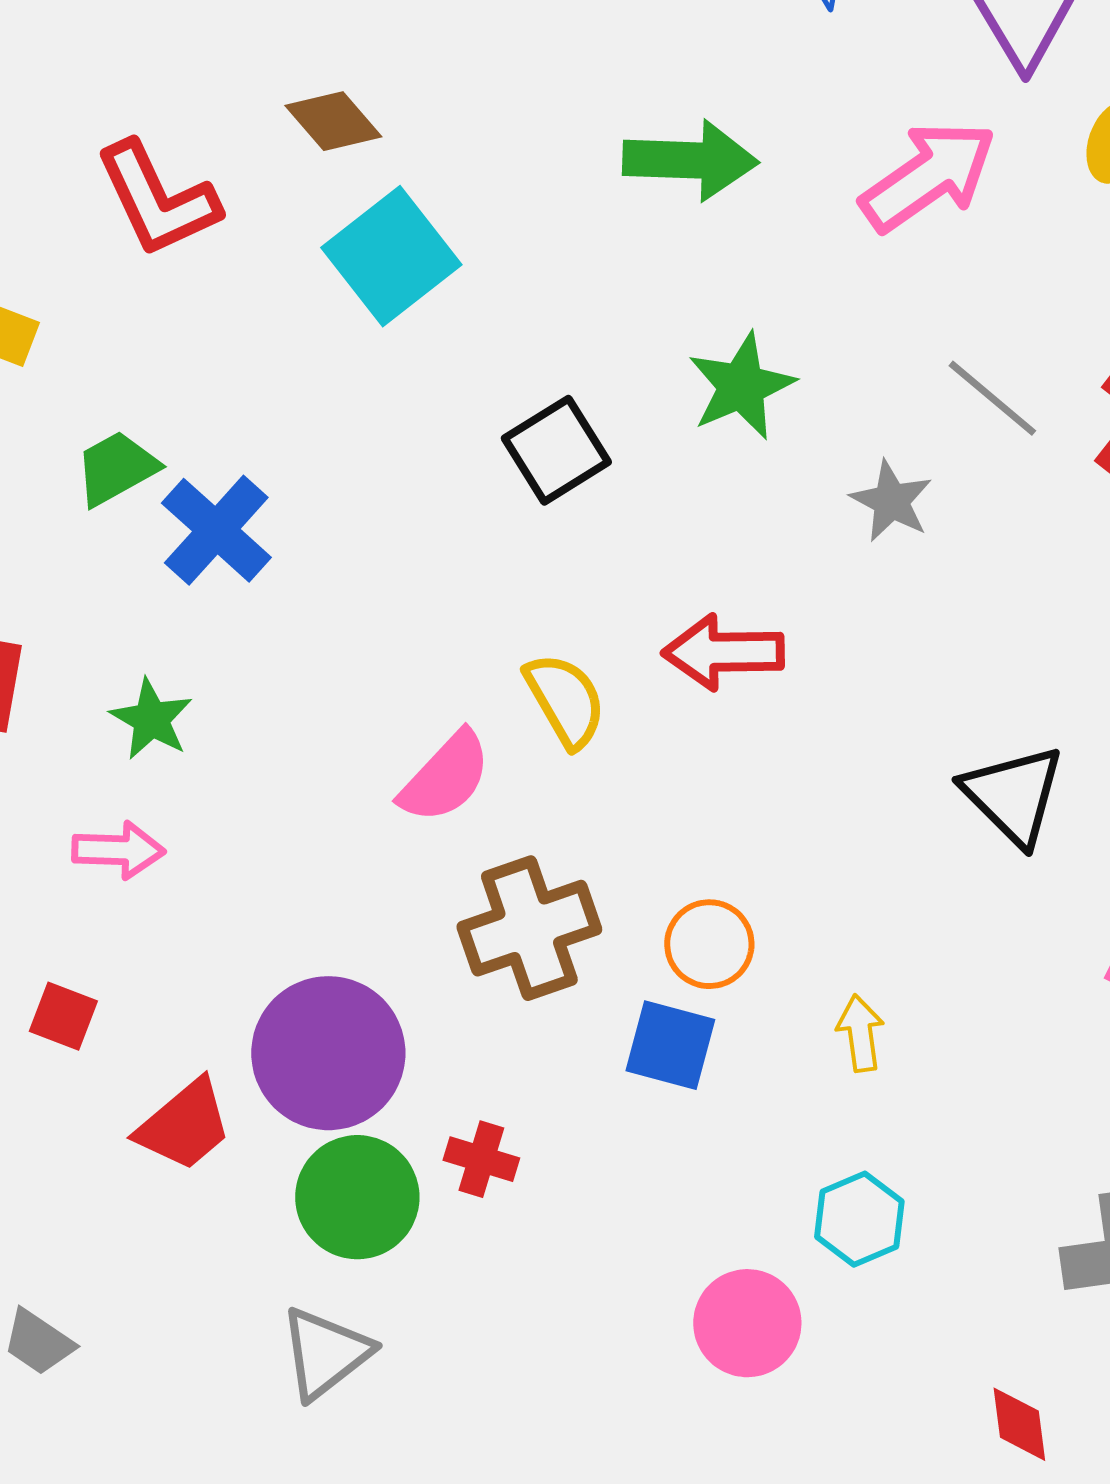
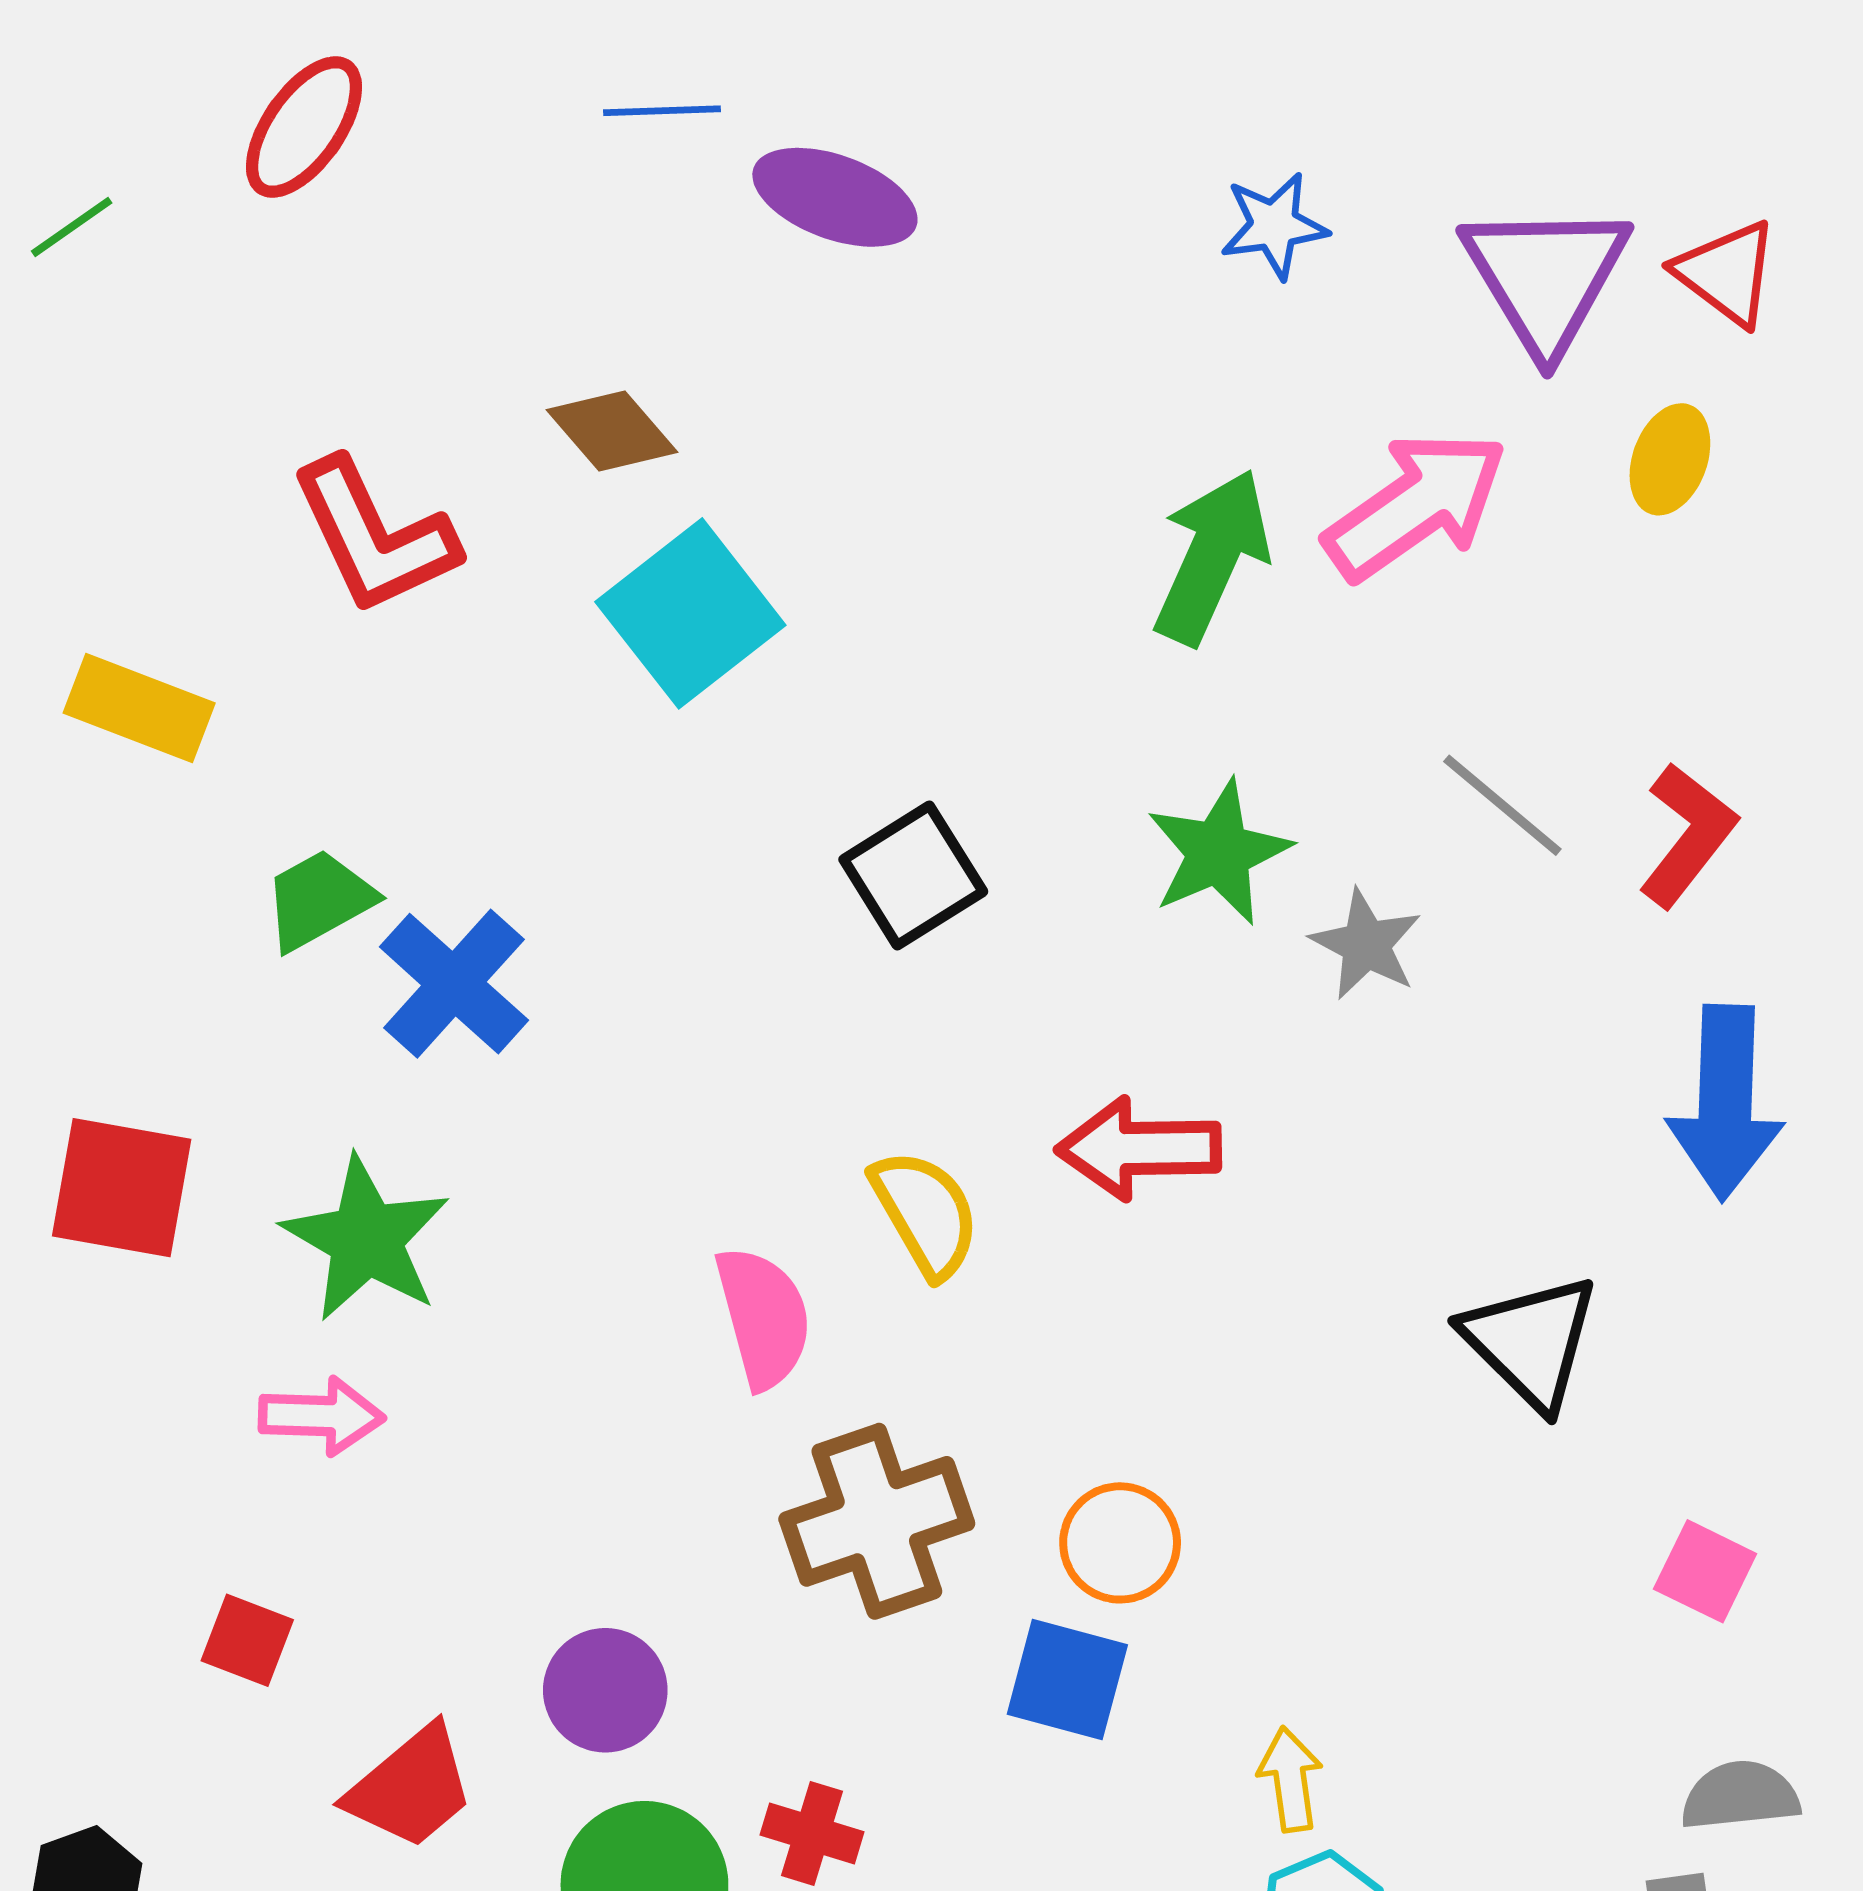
green arrow: (690, 160) -> (1212, 557), moved, turned -68
green star: (741, 386) -> (1219, 853), moved
green star: (151, 719) -> (366, 1239), size x1.5
pink semicircle: (445, 777) -> (763, 1317), turned -58
yellow arrow: (860, 1033) -> (1290, 1779), moved
purple circle: (328, 1053) -> (605, 1690), size x0.6

